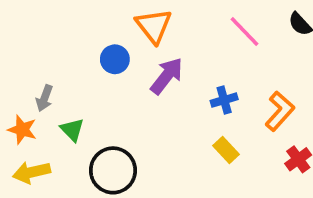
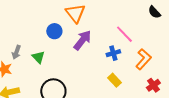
pink line: (245, 31) -> (124, 34), moved
green triangle: (72, 130) -> (38, 57), moved

